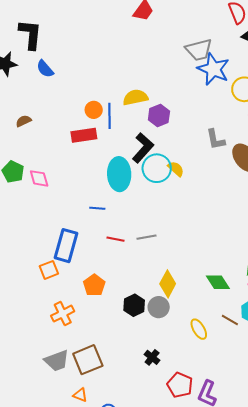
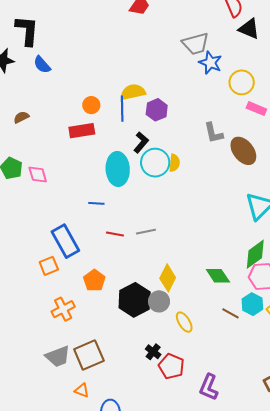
blue star: (213, 69) -> (210, 63), size x0.7
blue line: (110, 116) -> (122, 109), moved
black L-shape: (143, 148) -> (141, 142), size x0.7
yellow semicircle: (176, 169) -> (174, 163), turned 54
blue rectangle: (66, 246) -> (65, 241), turned -44
black hexagon: (134, 305) -> (135, 300), size x1.5
yellow ellipse: (199, 329) -> (184, 322), moved
red pentagon: (180, 385) -> (171, 366), moved

